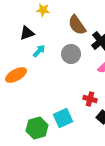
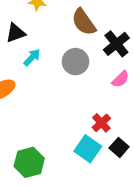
red cross: (90, 99) -> (101, 123), turned 32
cyan square: (63, 118) -> (88, 149), moved, turned -30

